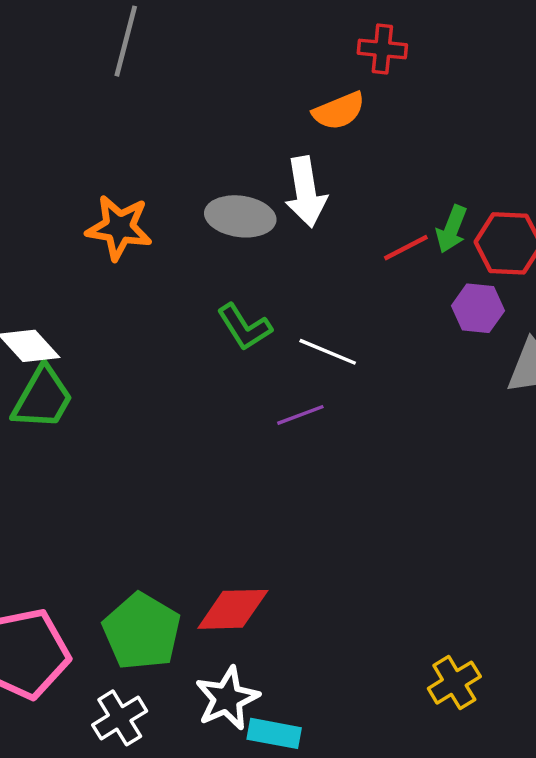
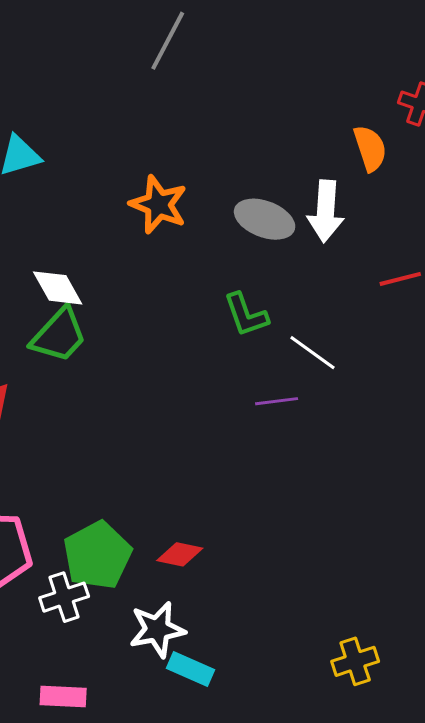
gray line: (126, 41) -> (168, 41), moved
orange semicircle: (339, 111) -> (370, 148), turned -99
red diamond: (233, 609) -> (180, 554), size x0.7
white cross: (120, 718) -> (64, 597), moved

